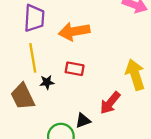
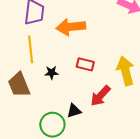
red rectangle: (75, 69) -> (85, 64), moved
black star: (47, 82) -> (52, 73), moved

